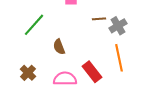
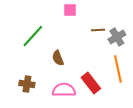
brown cross: (28, 73) -> (27, 84), turned -35

